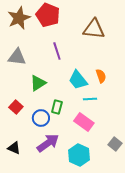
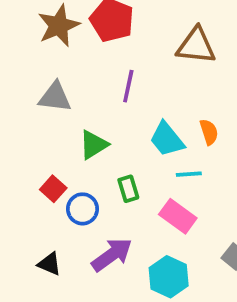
purple line: (57, 51) -> (128, 86), turned 30
green rectangle: (57, 107) -> (128, 189), turned -32
blue circle: (41, 118) -> (82, 209), moved

